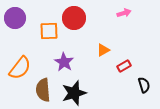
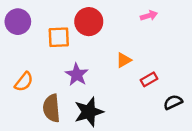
orange semicircle: (20, 68) -> (24, 82), size x0.7
black semicircle: (144, 85) -> (173, 102), turned -98

